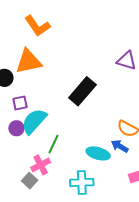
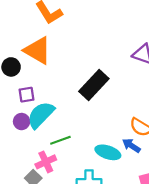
orange triangle: (29, 61) -> (38, 50), turned 40
green line: (53, 144) -> (60, 140), turned 42

